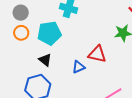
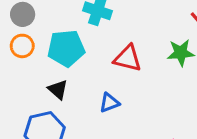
red triangle: (97, 54) -> (128, 58), moved

